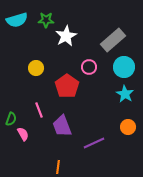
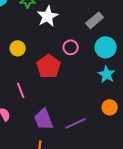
gray rectangle: (113, 40) -> (95, 20), size x0.7
purple trapezoid: (62, 126) -> (44, 119), moved

